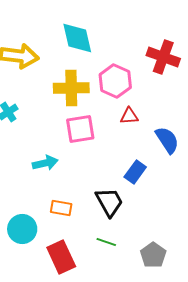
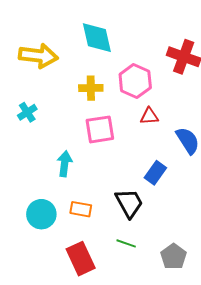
yellow cross: (71, 88) -> (91, 88), size x0.7
cyan arrow: (45, 163) -> (65, 164), turned -70
cyan circle: (22, 229) -> (41, 214), moved

